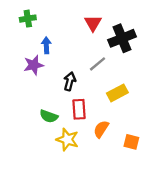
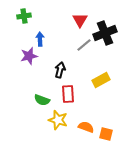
gray line: (98, 64) -> (84, 45), moved
orange semicircle: (101, 129) -> (86, 127), moved, turned 77
orange square: (131, 142) -> (106, 134), moved

